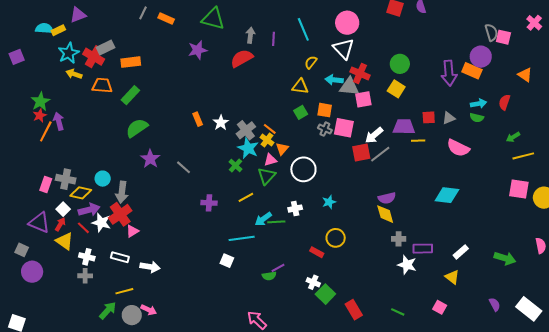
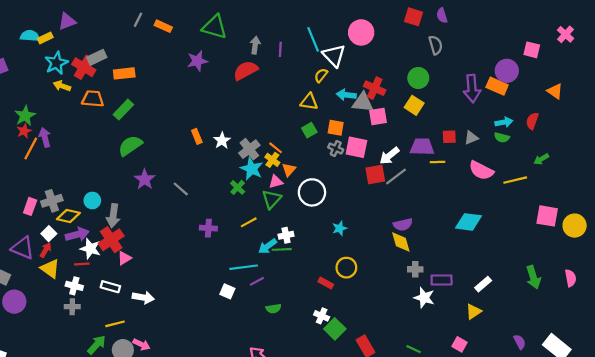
gray semicircle: (491, 32) -> (436, 45), moved
white triangle: (344, 49) -> (334, 56), moved
yellow line: (523, 156) -> (515, 180), moved
gray cross: (66, 179) -> (52, 201), turned -30
white cross: (295, 209) -> (286, 235), moved
red line: (83, 228) -> (82, 264), moved, turned -48
green arrow: (505, 258) -> (533, 277), moved, turned 55
purple line: (278, 268) -> (257, 281), moved
yellow triangle: (452, 277) -> (473, 312), turned 49

